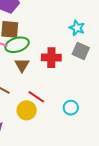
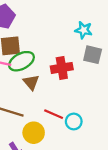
cyan circle: (71, 108) -> (74, 121), moved
yellow circle: (27, 110) -> (34, 133), moved

